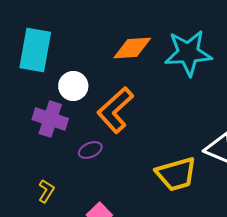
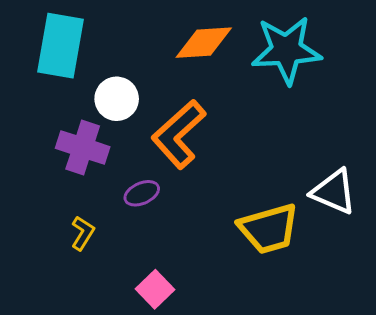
yellow L-shape: (46, 191) -> (83, 233), moved

